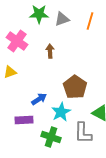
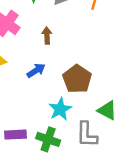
blue arrow: (39, 99) -> (36, 71), moved
purple rectangle: (24, 120) -> (15, 135), moved

